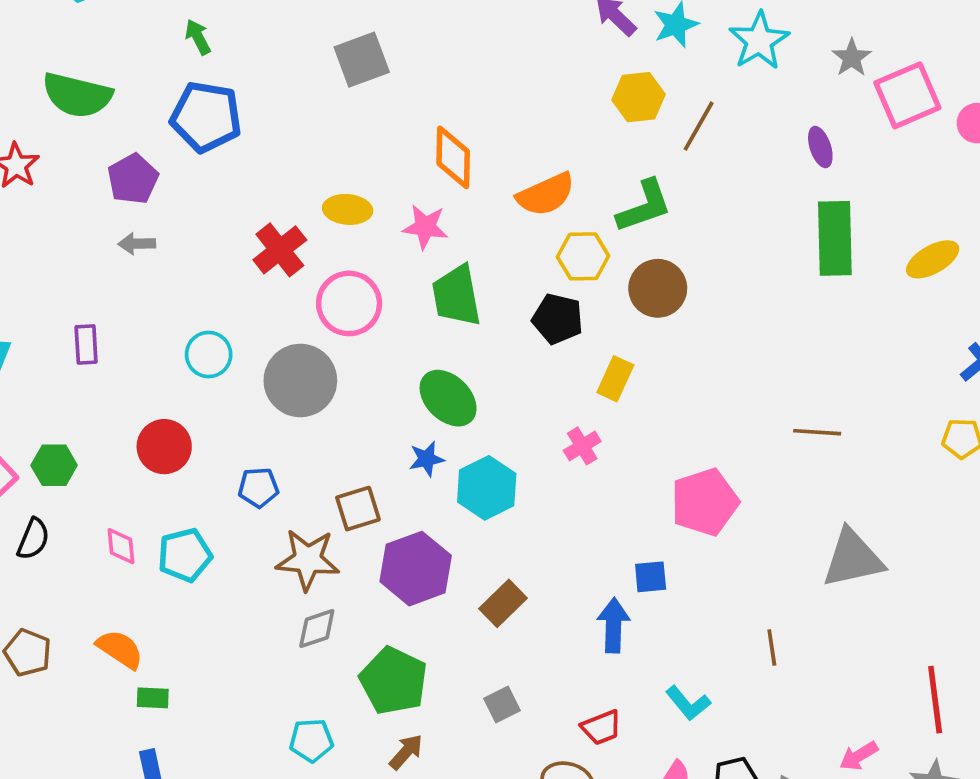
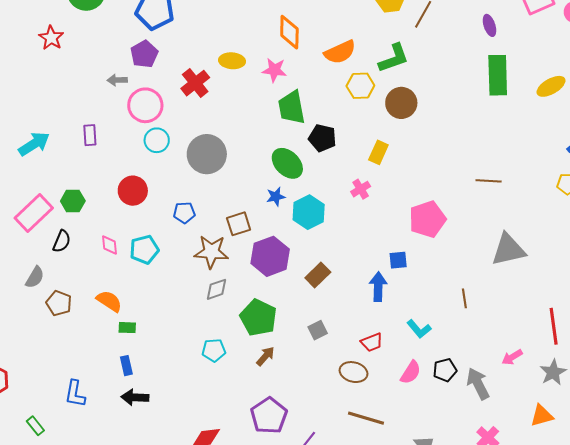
purple pentagon: (133, 179) -> (144, 54), moved
pink circle: (349, 303) -> (145, 105), moved
black pentagon: (558, 319) -> (322, 138), moved

